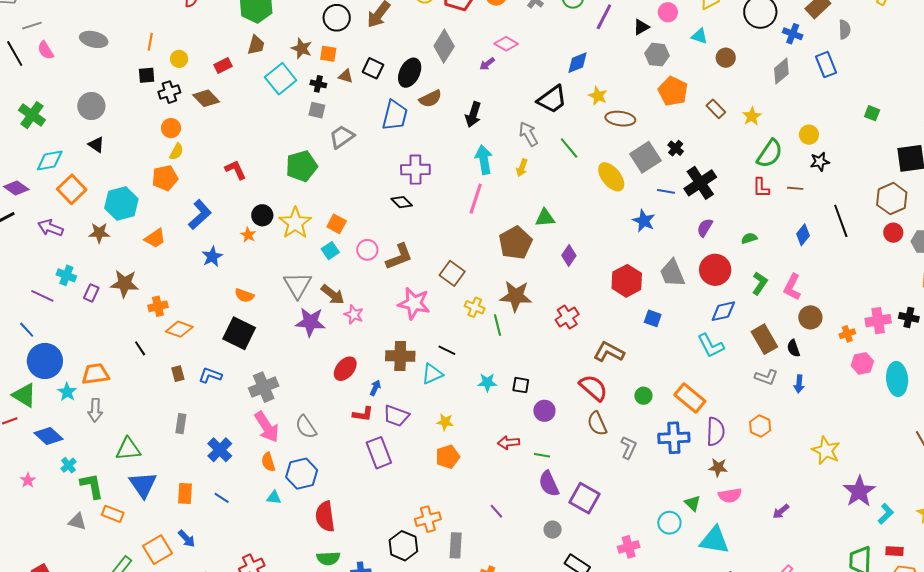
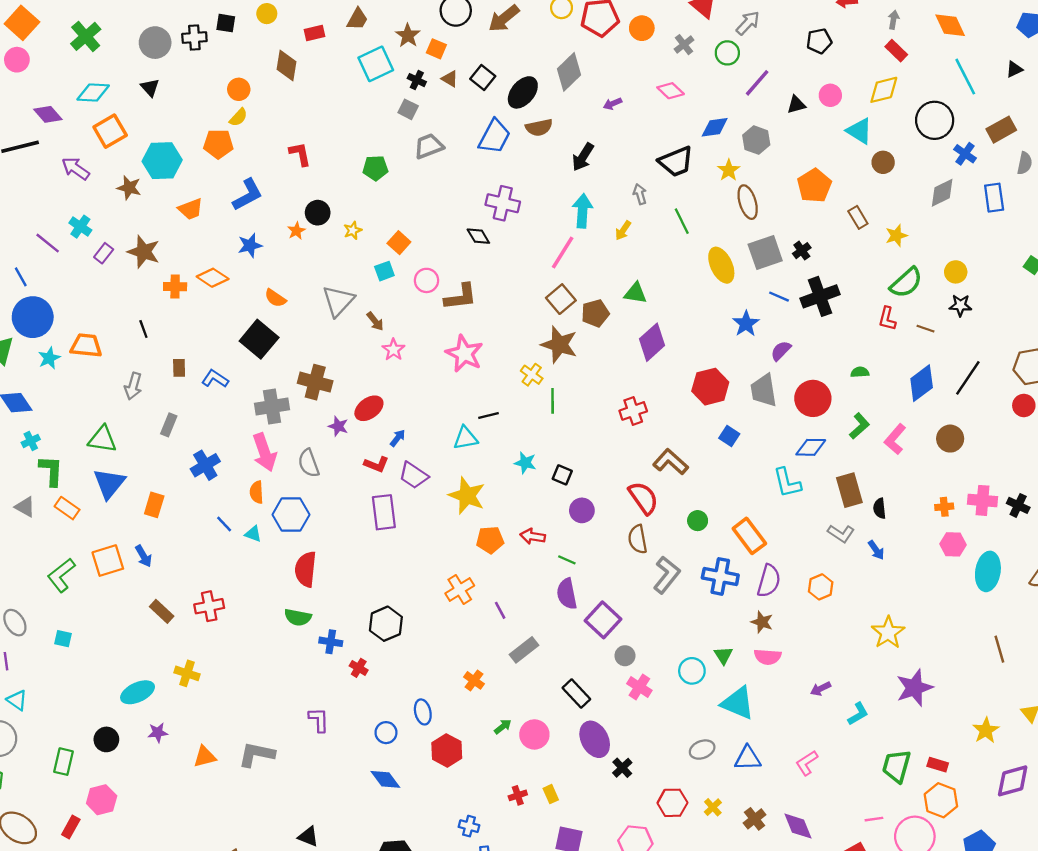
cyan triangle: (699, 36) -> (859, 131), size x1.4
pink diamond: (506, 44) -> (671, 91), moved
gray hexagon: (657, 55) -> (756, 140), moved
black cross: (169, 92) -> (194, 37), moved
brown diamond: (206, 98) -> (287, 65), turned 40
brown ellipse: (620, 119) -> (748, 202), turned 52
gray arrow: (528, 134) -> (640, 194), size x0.7
green pentagon: (302, 166) -> (375, 168), size x0.7
black line: (841, 221) -> (968, 378), turned 40
yellow star: (295, 223) -> (353, 230), size x0.5
purple semicircle: (705, 228) -> (781, 351), moved
blue diamond: (803, 235) -> (922, 383), size x1.5
brown pentagon: (515, 243) -> (595, 313), size x0.7
purple diamond: (569, 255) -> (652, 342), size x1.5
brown square: (452, 273) -> (561, 299), moved
brown arrow: (333, 295) -> (375, 321), size x0.7
brown star: (516, 296) -> (559, 345), moved
brown circle: (810, 317) -> (950, 439), moved
purple star: (310, 322) -> (338, 426), moved, size x0.6
orange diamond: (179, 329) -> (213, 278), moved
black line: (447, 350) -> (489, 415), turned -54
brown cross: (400, 356) -> (315, 382), moved
blue arrow: (799, 384) -> (876, 550), turned -54
gray arrow: (95, 410) -> (133, 386), moved
yellow star: (445, 422) -> (467, 496), size x1.8
gray L-shape: (629, 447) -> (667, 575), size x1.4
orange pentagon: (448, 457) -> (490, 540), moved
blue line: (222, 498) -> (224, 524), moved
cyan L-shape: (886, 514) -> (858, 714), moved
orange cross: (428, 519) -> (460, 589), moved, turned -30
gray circle: (553, 530) -> (625, 656), moved
gray rectangle: (456, 545) -> (524, 650), moved, turned 35
pink cross: (629, 547) -> (639, 687), turned 35

